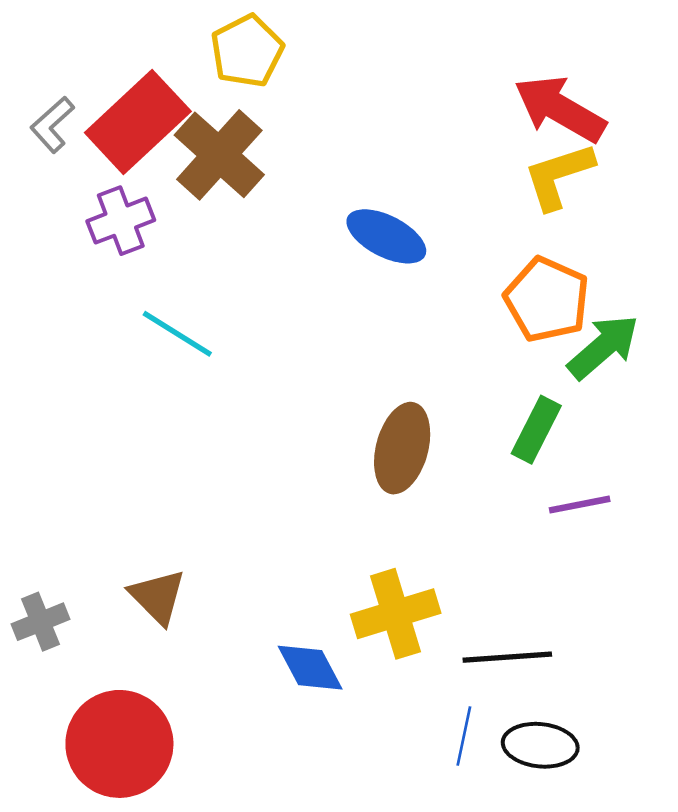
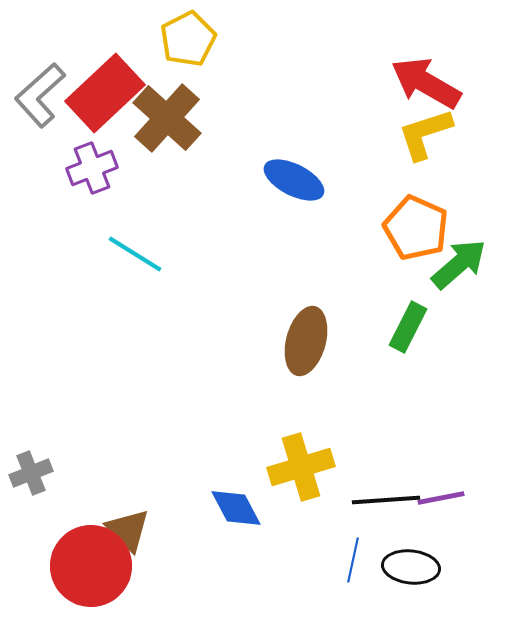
gray L-shape: (52, 125) -> (40, 95), size x1.5
purple line: (580, 505) -> (441, 498), moved
brown triangle: (158, 597) -> (128, 530), moved

